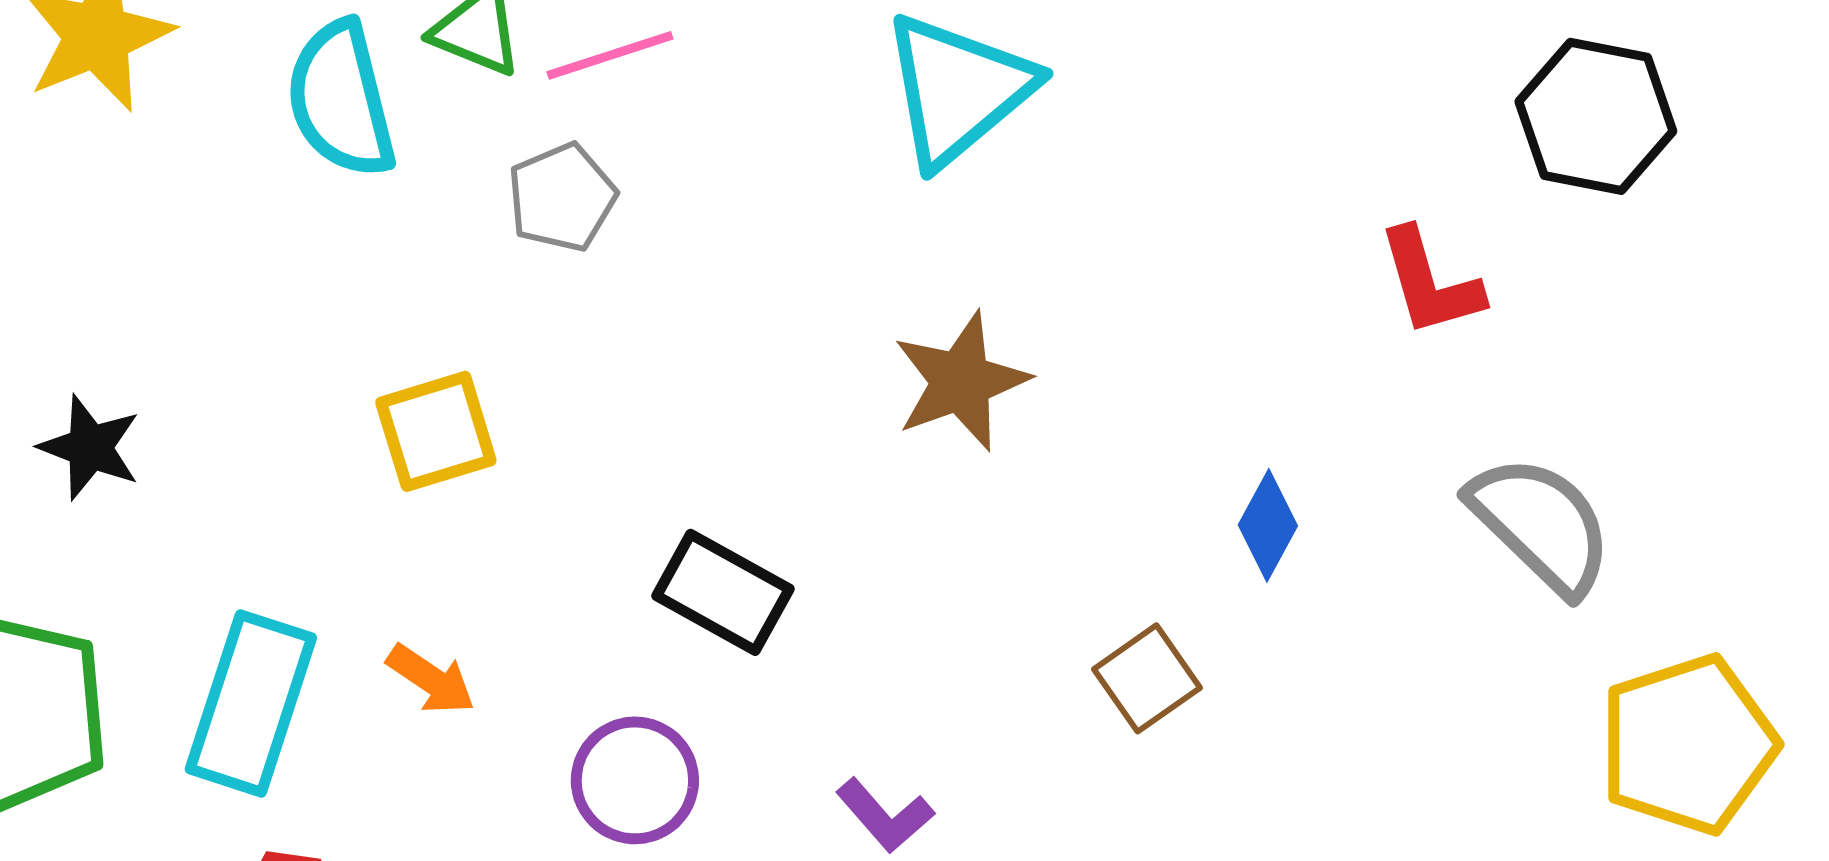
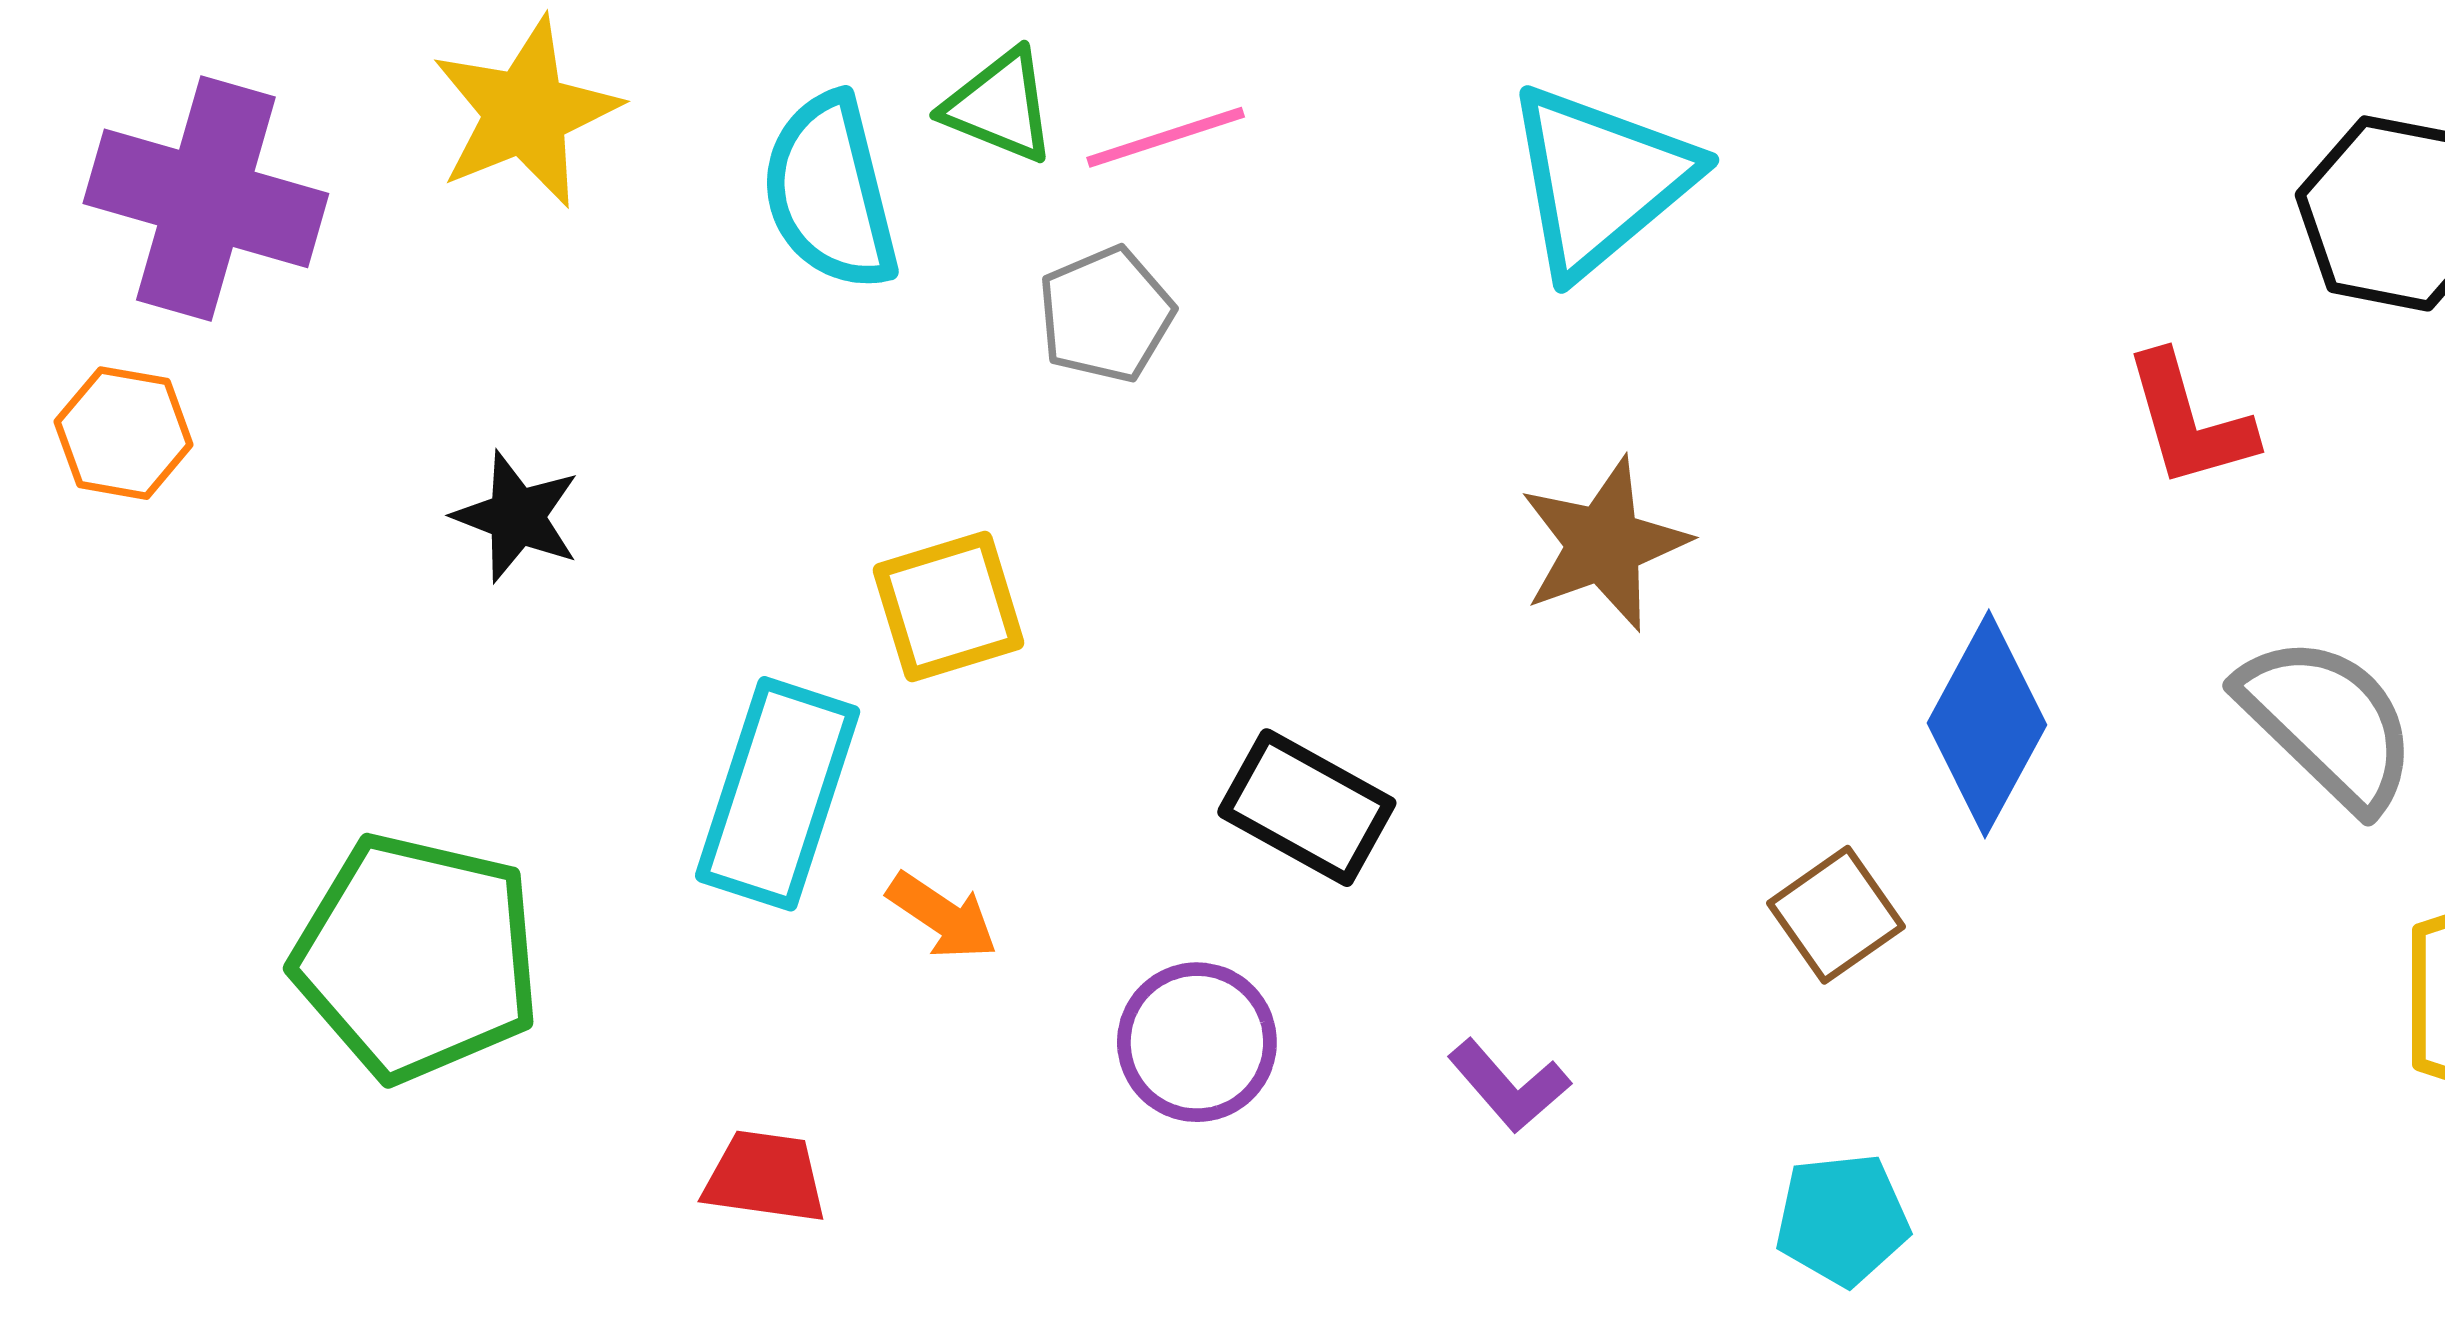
black star: (90, 447) -> (517, 517), moved
blue diamond: (1268, 525) -> (1987, 724), size x1.6
cyan rectangle: (251, 703) -> (778, 794), moved

